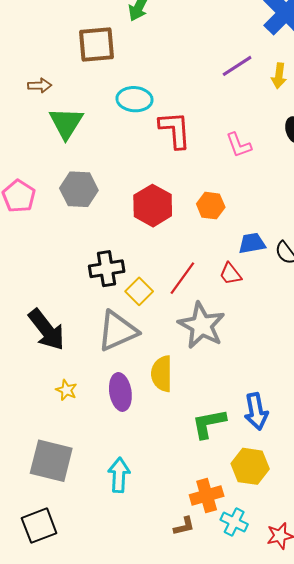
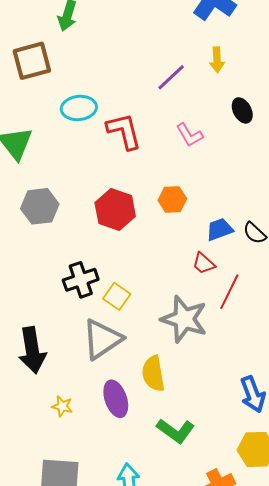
purple line: (237, 66) -> (171, 77), moved
red line: (182, 278) -> (229, 292), moved
black arrow: (46, 330) -> (32, 350), turned 39
green L-shape: (209, 424) -> (176, 431), moved, turned -123

